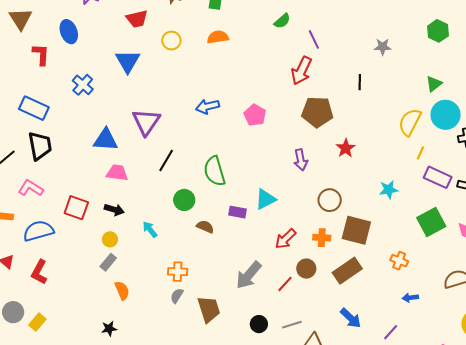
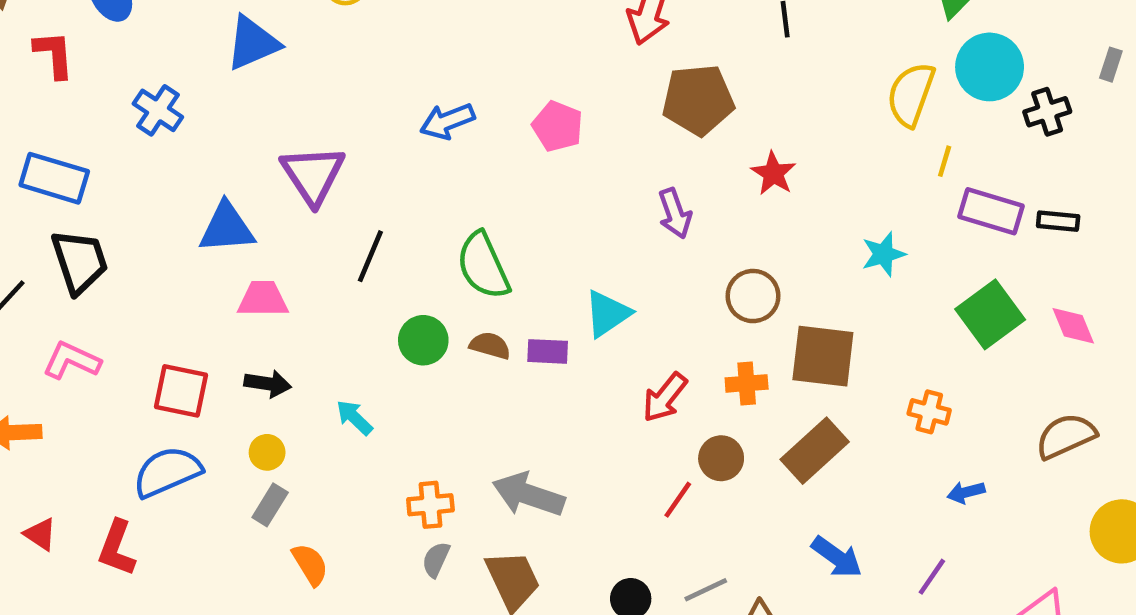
blue triangle: (128, 61) -> (253, 43), turned 44
brown semicircle: (205, 227) -> (490, 346), moved
blue semicircle: (38, 231) -> (167, 472), moved
gray arrow: (249, 275) -> (528, 495), moved, turned 76

